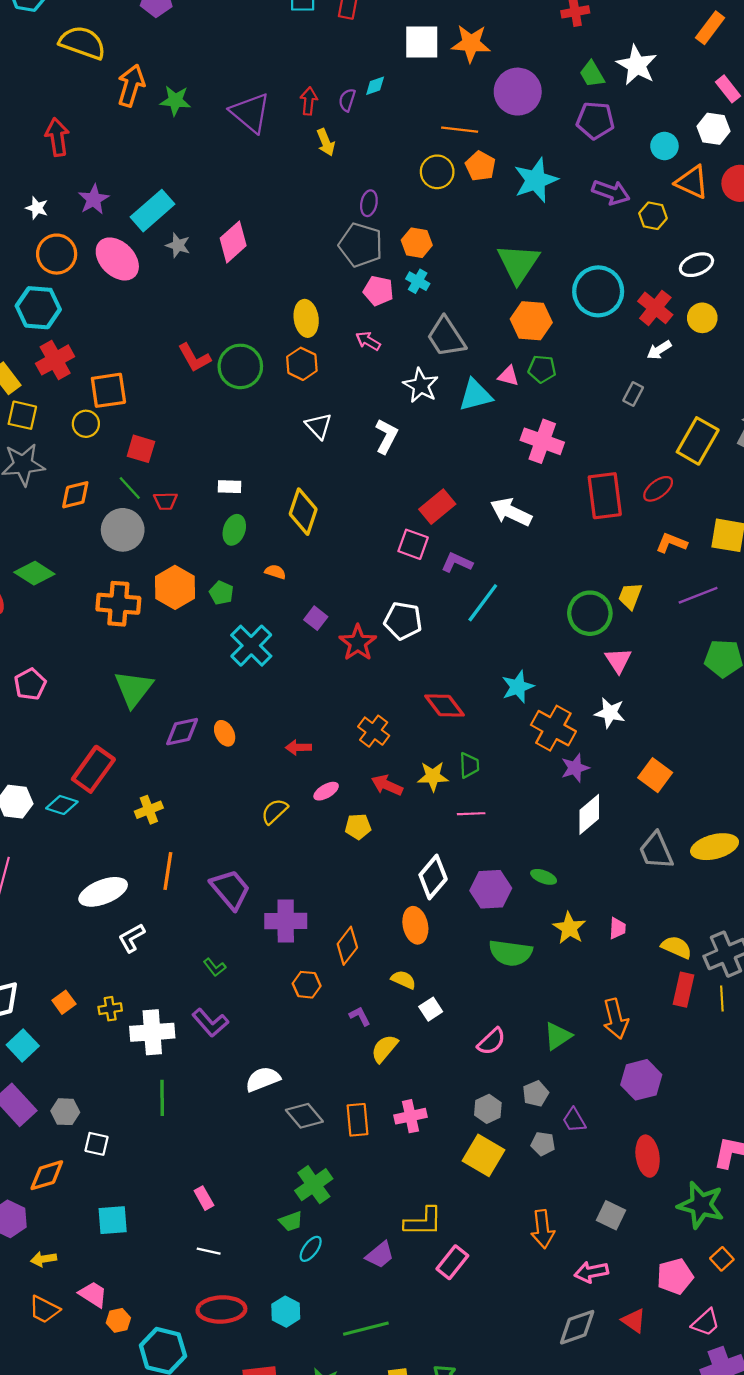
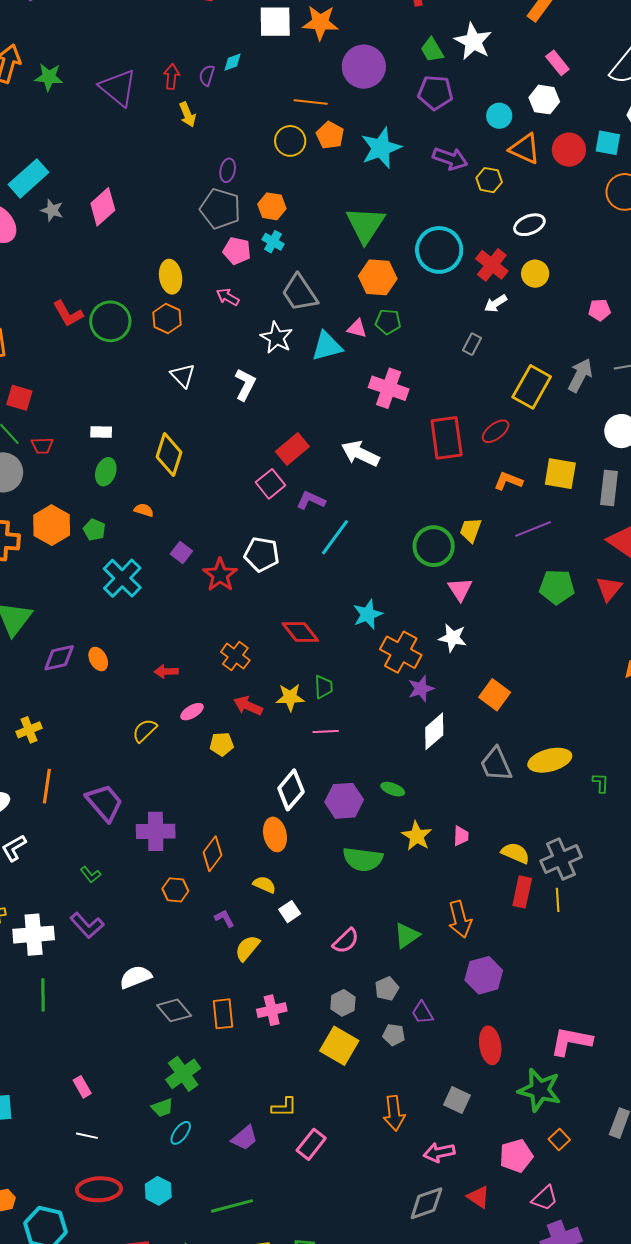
pink square: (413, 544) -> (270, 484), turned 32
yellow L-shape: (423, 1222) -> (284, 1107), size x0.7

